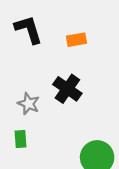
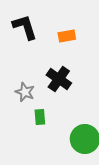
green rectangle: (21, 139) -> (40, 117), moved

